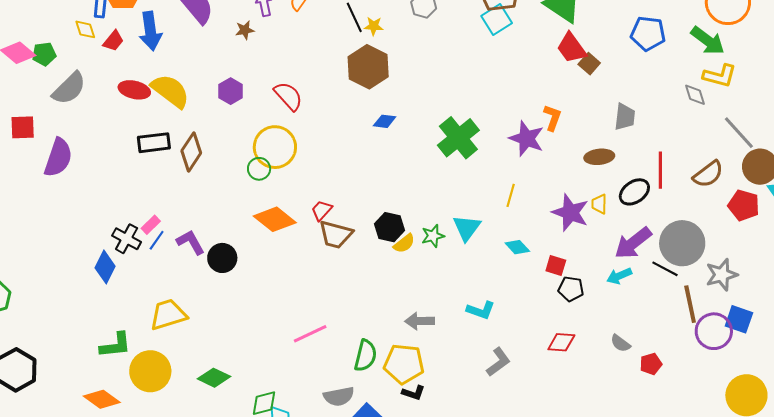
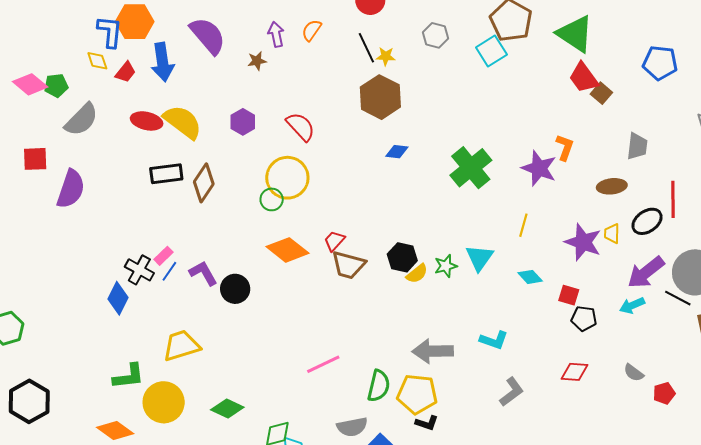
cyan square: (497, 20) -> (491, 51), moved
gray arrow: (420, 321) -> (433, 351), size x1.4

